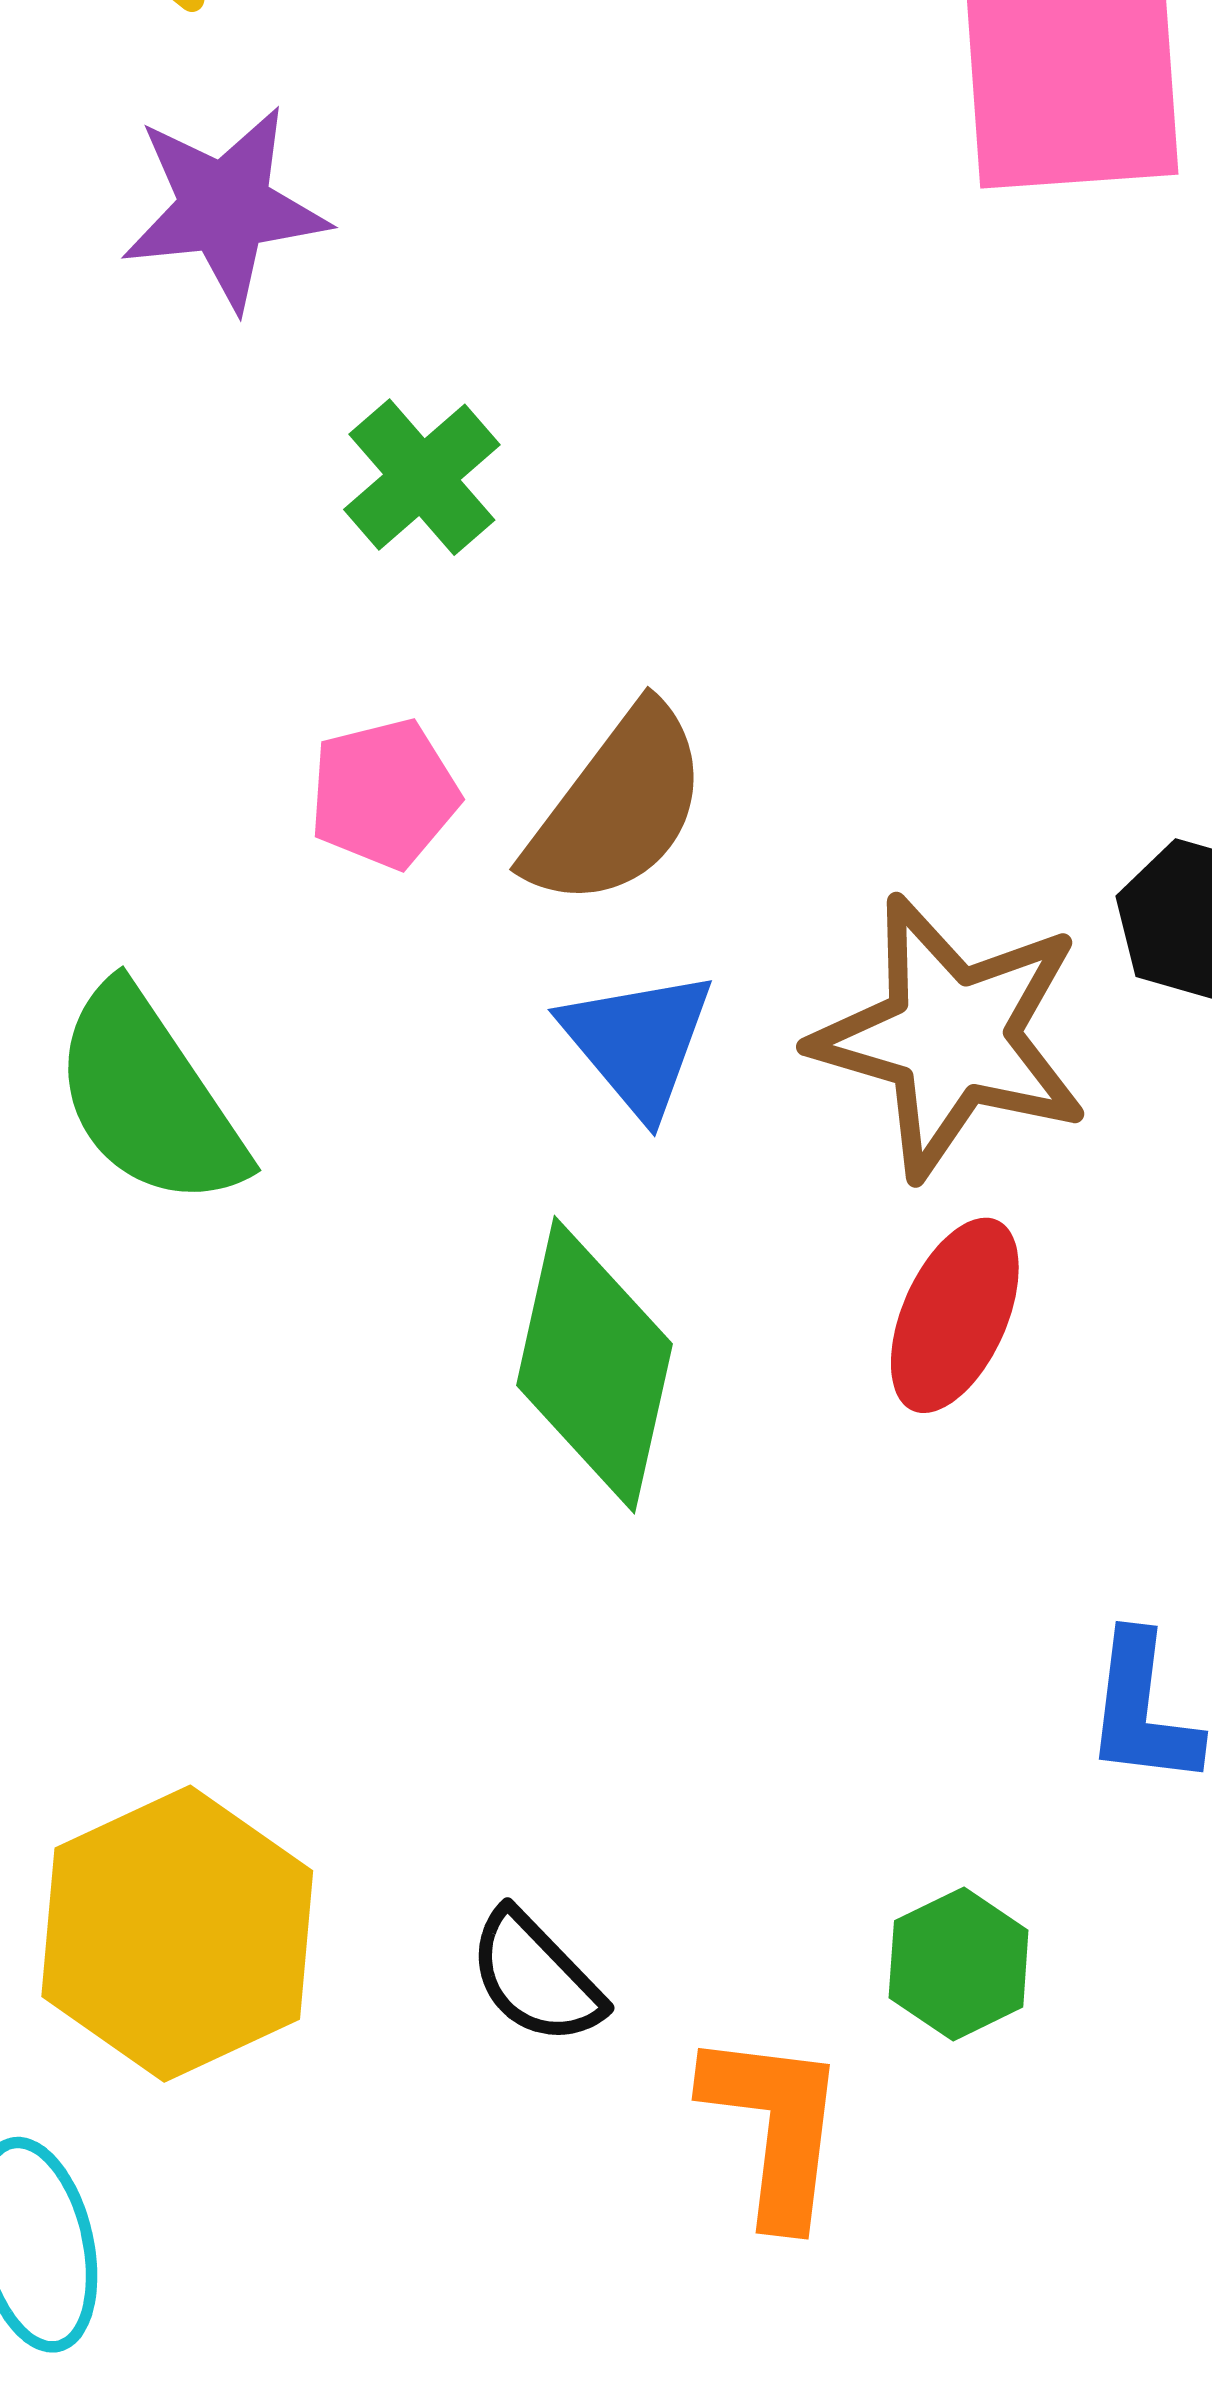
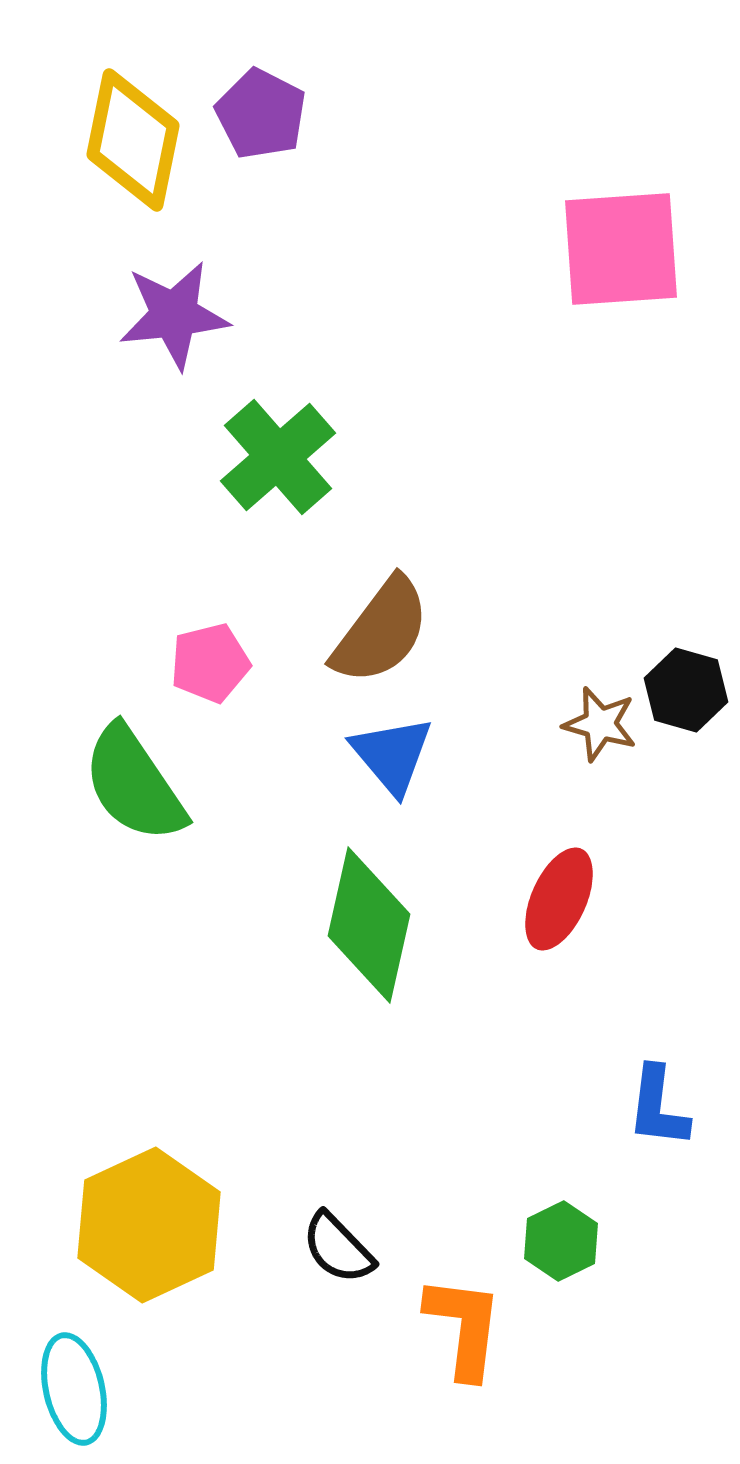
green cross: (422, 477) -> (278, 457), size x1.4
pink pentagon: (384, 794) -> (210, 663), moved
brown star: (951, 1037) -> (600, 724), moved, size x0.5

